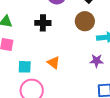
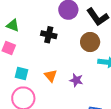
purple star: (97, 61) -> (76, 80), moved

